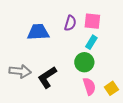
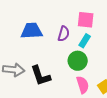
purple semicircle: (70, 23) -> (64, 34), moved
black L-shape: (47, 77) -> (41, 76), turned -75

